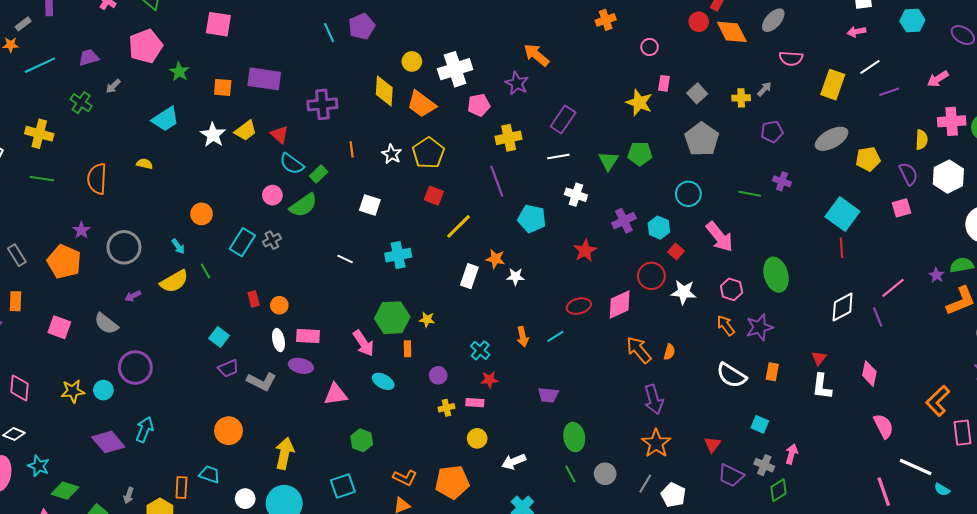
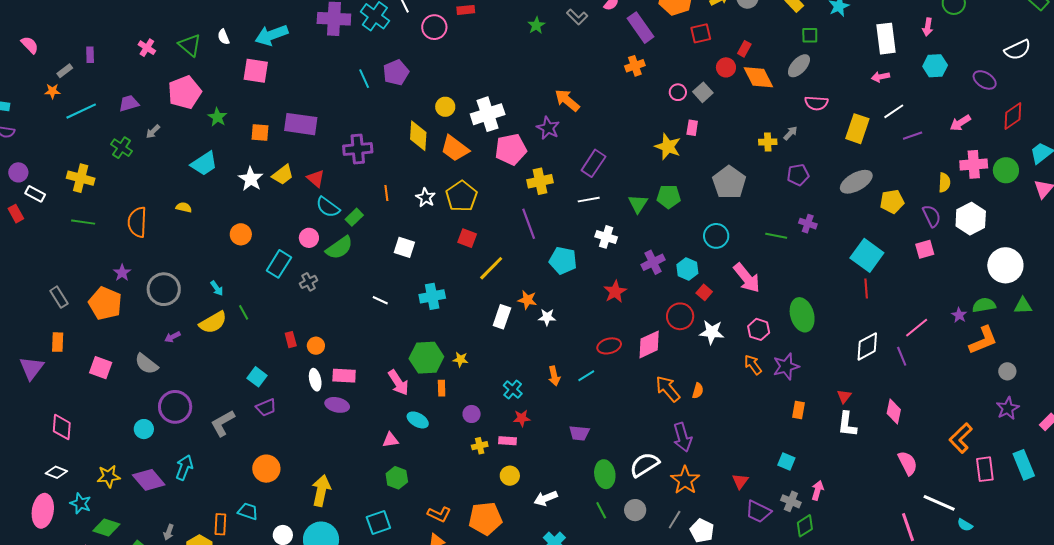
gray square: (697, 93) -> (703, 92), moved
pink pentagon: (479, 105) -> (511, 149), size x1.4
orange circle: (202, 214) -> (241, 234), moved
cyan rectangle: (242, 242) -> (279, 264), moved
white semicircle: (731, 375) -> (644, 465), moved, turned 116
gray L-shape: (262, 381) -> (223, 423), moved, turned 124
yellow star: (73, 391) -> (109, 476), moved
pink triangle: (336, 394) -> (390, 440), moved, size x0.7

